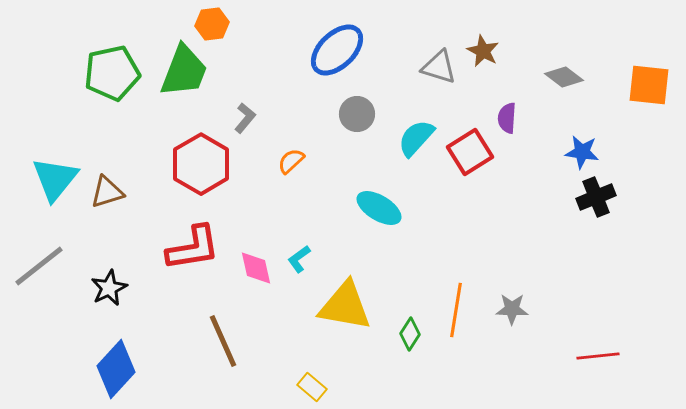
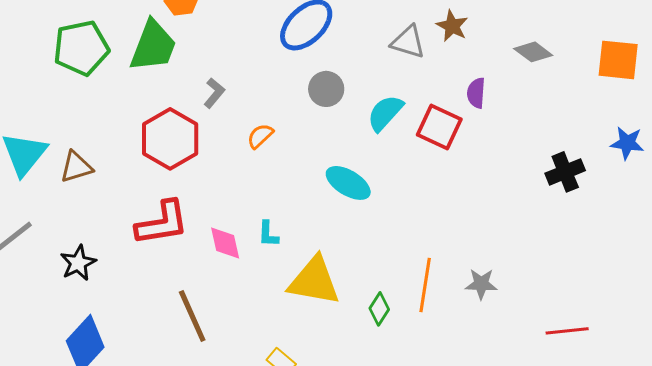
red square: (470, 152) -> (439, 127), turned -33
blue star: (582, 152) -> (627, 143), moved
cyan L-shape: (299, 259) -> (268, 234), turned -52

